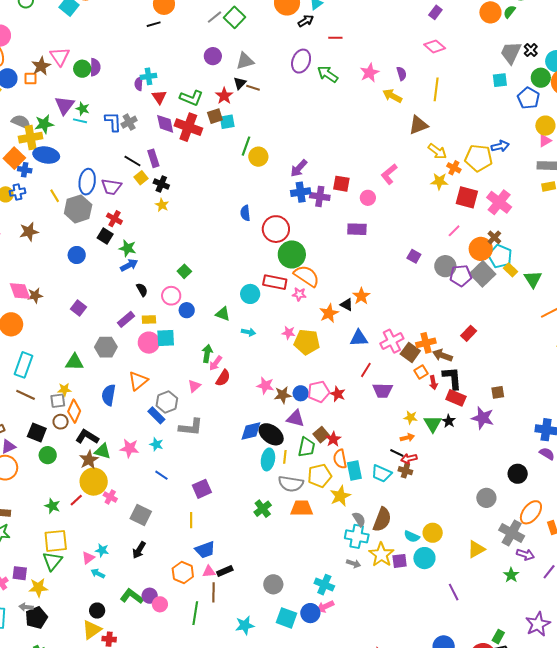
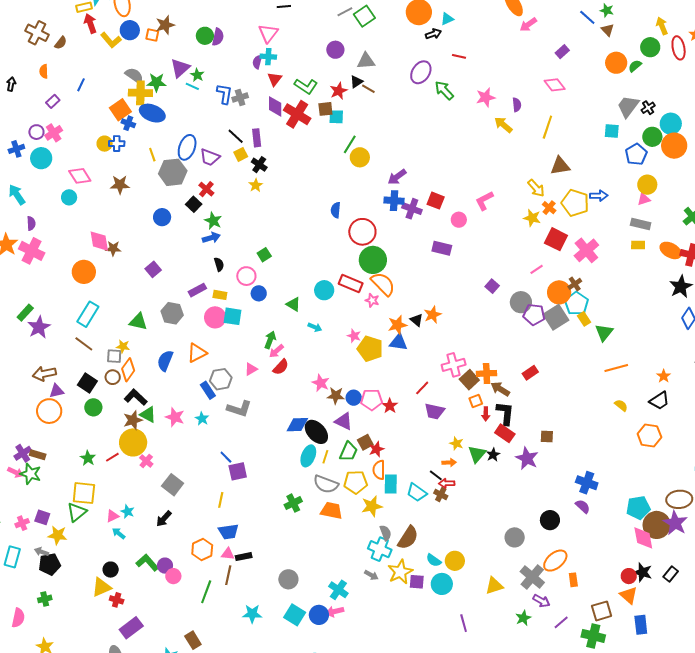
pink triangle: (60, 56) -> (268, 33), moved
brown triangle: (418, 125) -> (560, 166), moved
blue triangle: (359, 338) -> (398, 342), moved
blue line: (161, 475) -> (226, 457), moved

